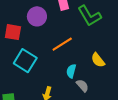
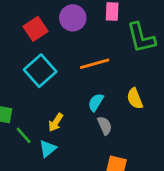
red square: (13, 32) -> (35, 29), turned 30

